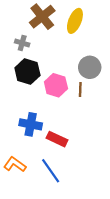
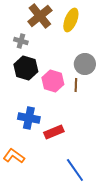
red rectangle: (57, 139) -> (54, 132), turned -48
blue line: (51, 171) -> (75, 170), moved

